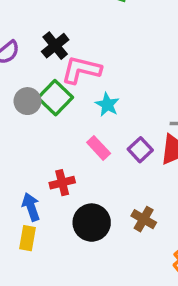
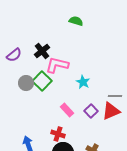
cyan star: (107, 105) -> (83, 82), moved
red cross: (62, 183) -> (58, 134), moved, turned 32

